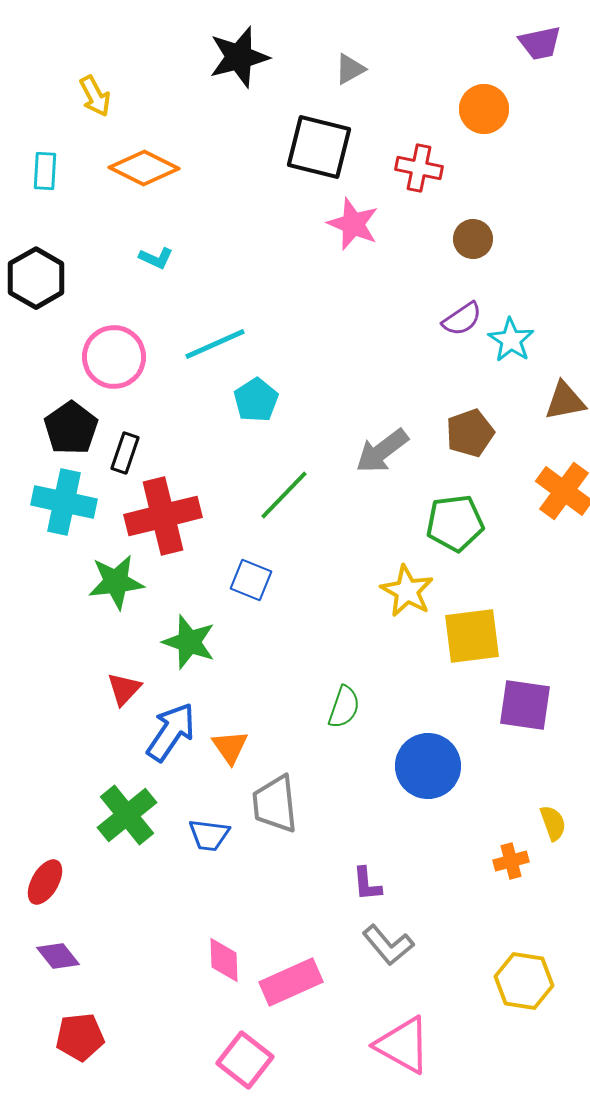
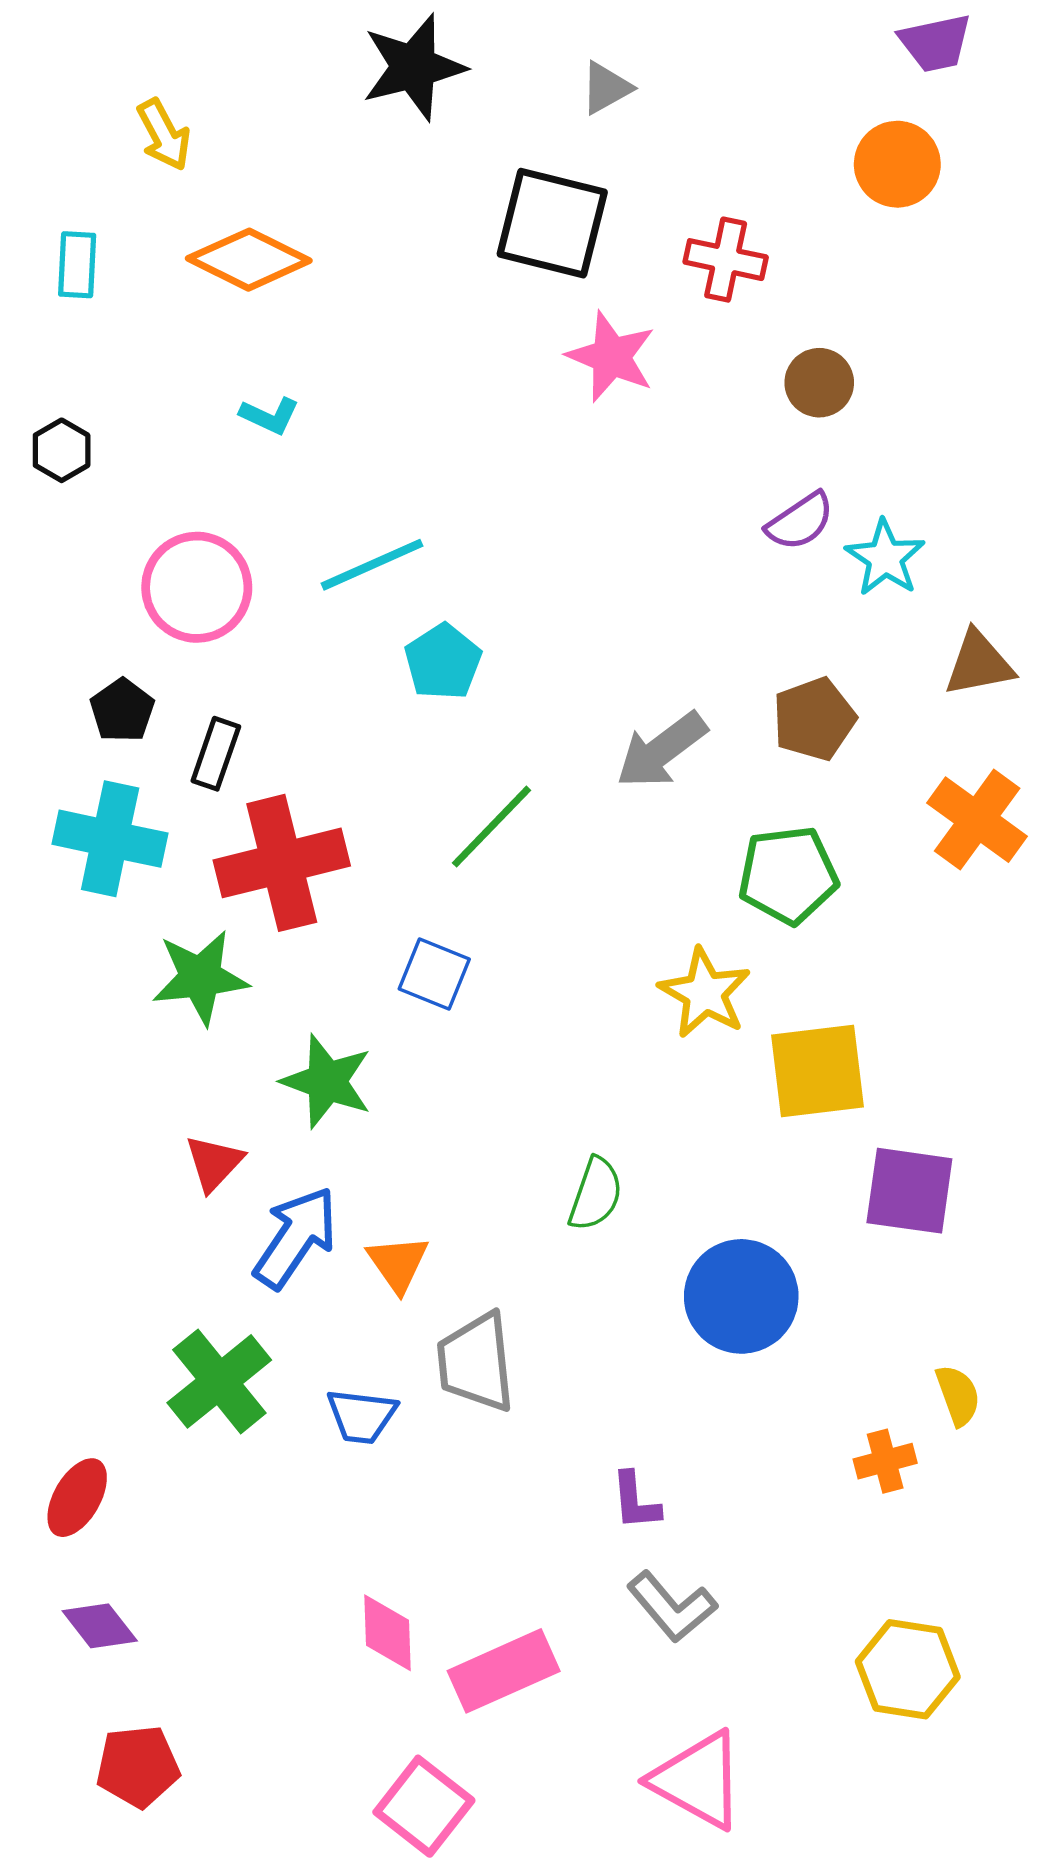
orange circle: (484, 109) -> (897, 164), moved
black hexagon: (36, 278) -> (62, 450), size x0.6
black pentagon: (71, 428) -> (122, 710), size x0.7

